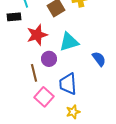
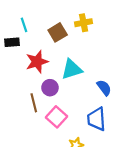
blue trapezoid: (68, 84) -> (97, 119), moved
pink square: (44, 97) -> (56, 117), moved

